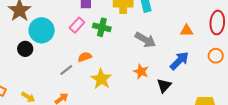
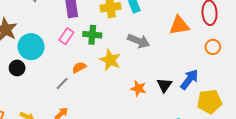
orange triangle: (187, 31) -> (179, 25), size x1.5
blue arrow: (179, 61) -> (189, 79), moved
orange star: (141, 71) -> (138, 89), moved
yellow star: (101, 79) -> (110, 60), moved

